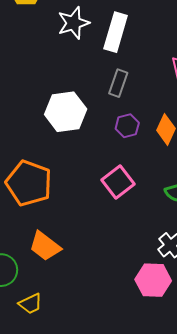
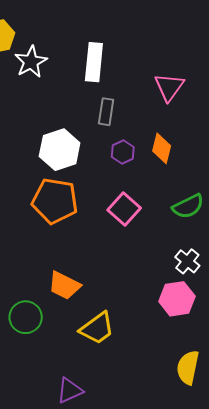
white star: (73, 23) -> (31, 62), moved
orange pentagon: (29, 183) -> (55, 201), moved
yellow trapezoid: (30, 304) -> (97, 328), moved, size x1.5

